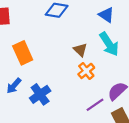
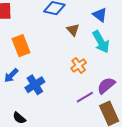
brown triangle: (80, 50) -> (73, 30), moved

